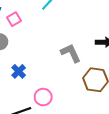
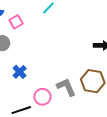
gray L-shape: (71, 53) -> (66, 87), moved

